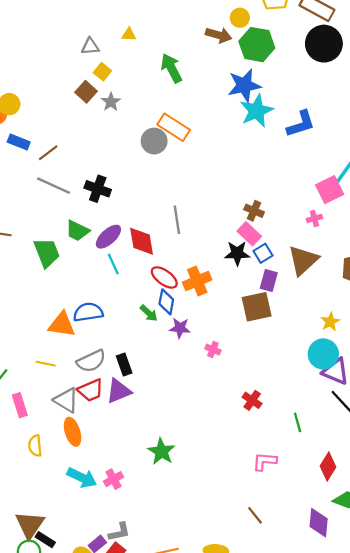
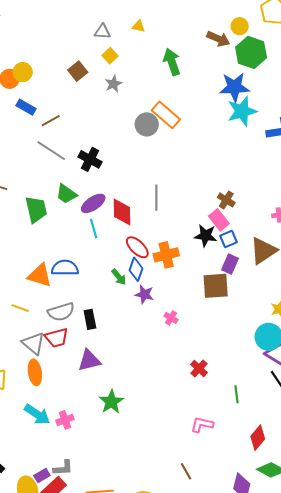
brown square: (86, 92) -> (78, 71), moved
purple triangle: (119, 391) -> (89, 360), moved

